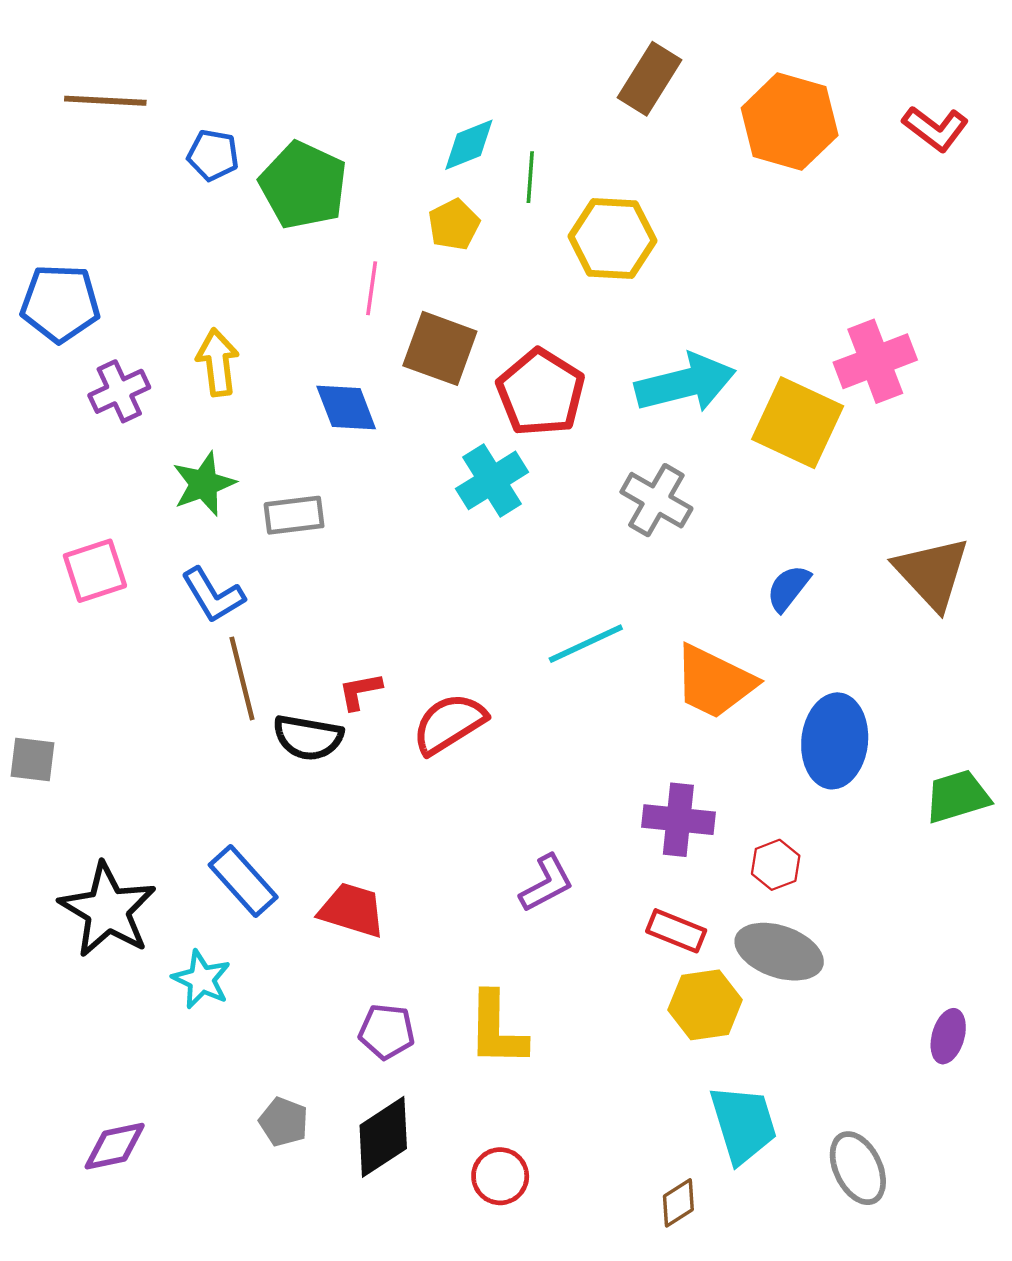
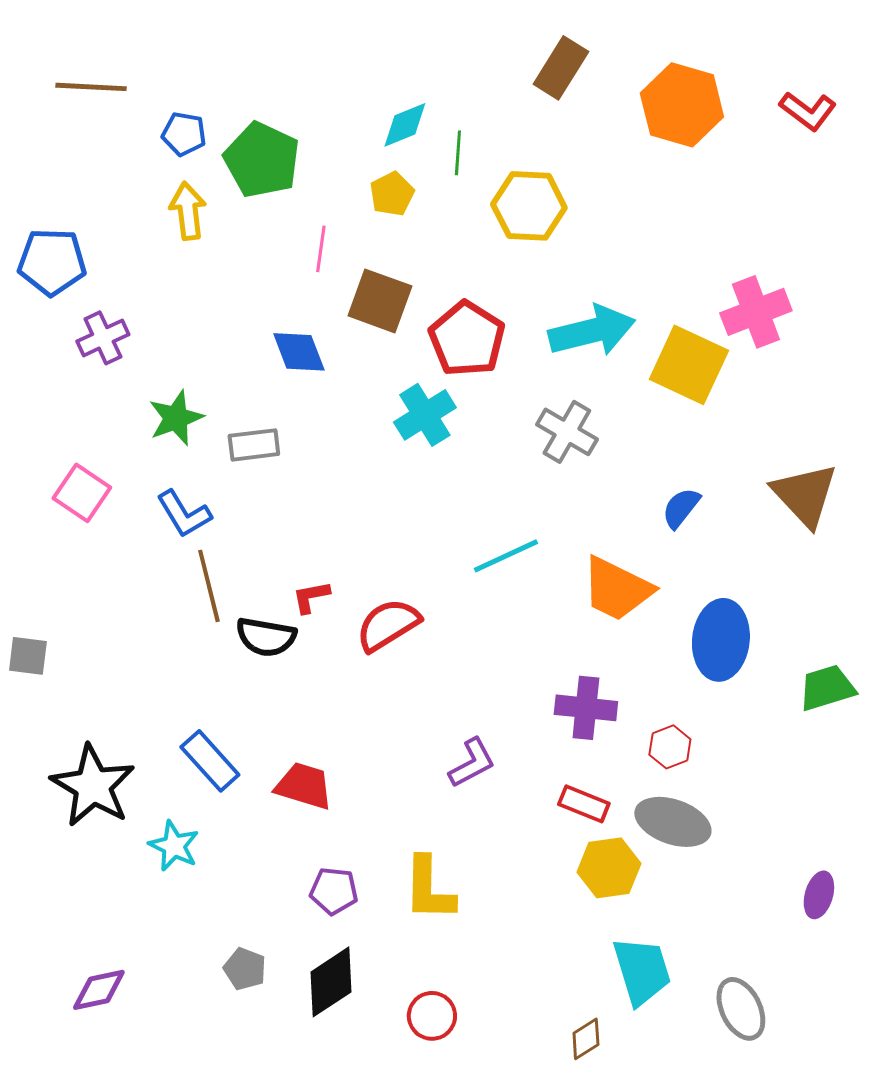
yellow arrow: (218, 362) -> (188, 211), moved
pink square: (95, 571) -> (82, 493), turned -38

